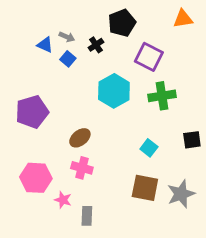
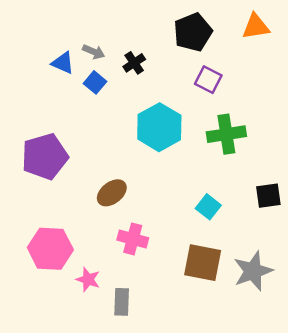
black pentagon: (122, 23) -> (193, 32), moved
purple square: (149, 57) -> (208, 80), size x0.7
pink cross: (82, 168) -> (133, 239), moved

